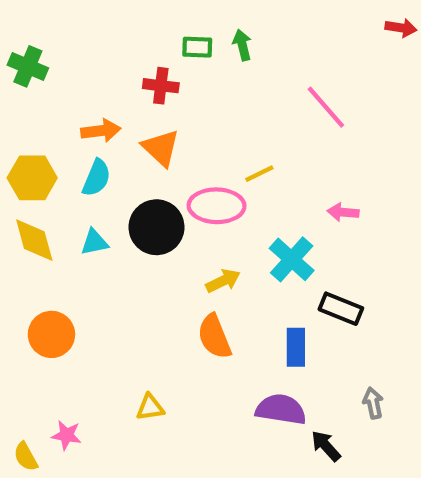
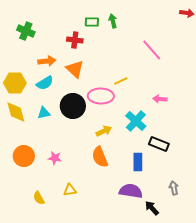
green cross: (28, 66) -> (26, 31), moved
cyan semicircle: (96, 178) -> (45, 83), turned 36
pink star: (66, 435) -> (55, 158), moved
yellow semicircle: (26, 457) -> (39, 198), moved

